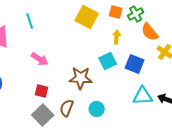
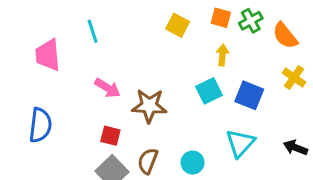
yellow square: (87, 17) -> (178, 25), size x0.7
orange semicircle: (150, 32) -> (285, 36), moved
brown star: (81, 78) -> (149, 106), moved
cyan triangle: (143, 96) -> (240, 143), moved, turned -45

